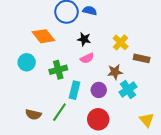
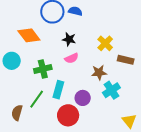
purple circle: (99, 90) -> (83, 98), moved
green line: (59, 112) -> (37, 99), moved
brown semicircle: (33, 114) -> (17, 113), turned 91
red circle: (98, 119) -> (68, 115), moved

